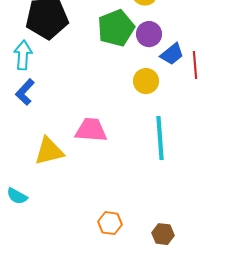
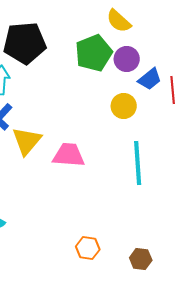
yellow triangle: (49, 151) -> (27, 141), moved, turned -36

